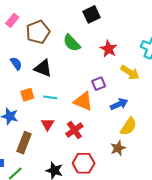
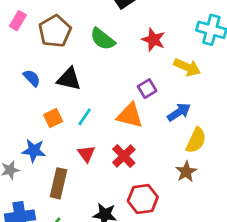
cyan line: (50, 97) -> (85, 117), turned -56

